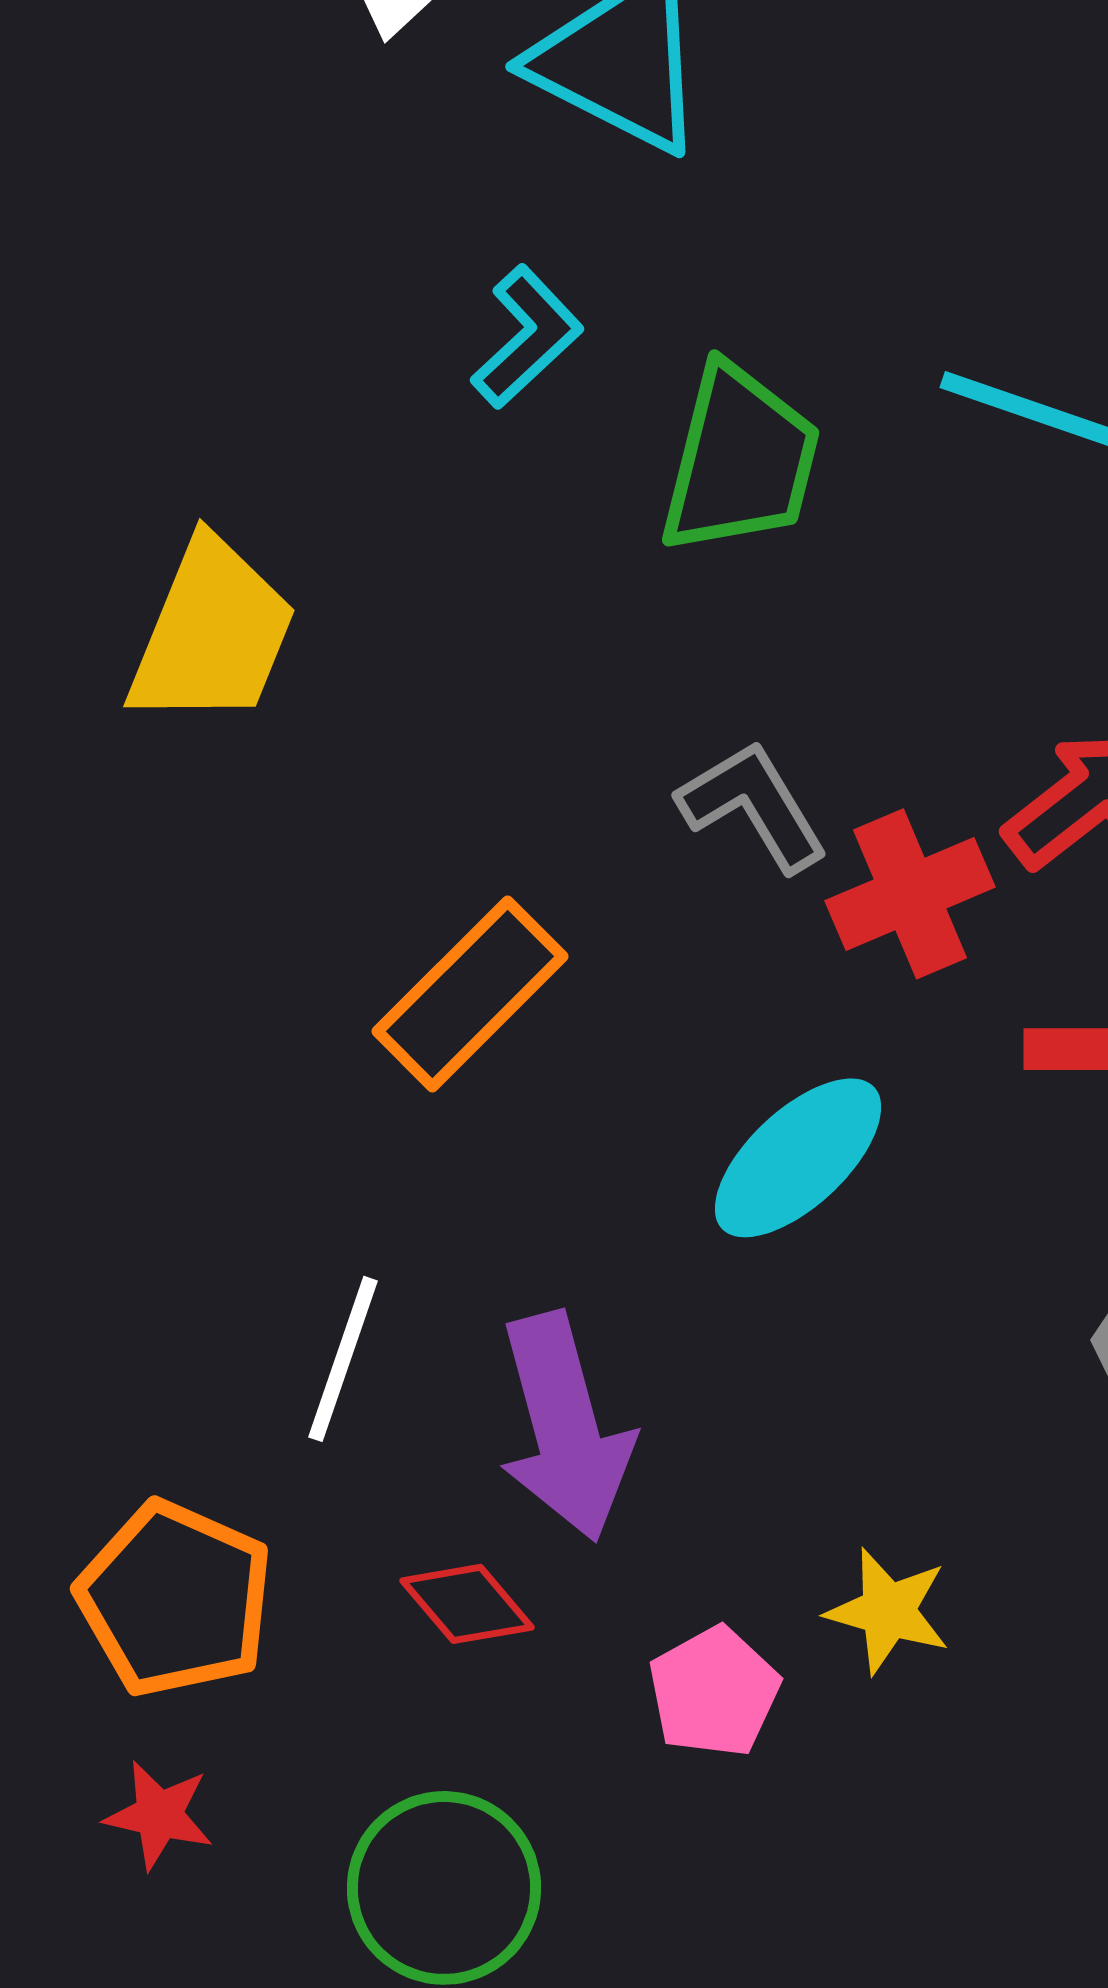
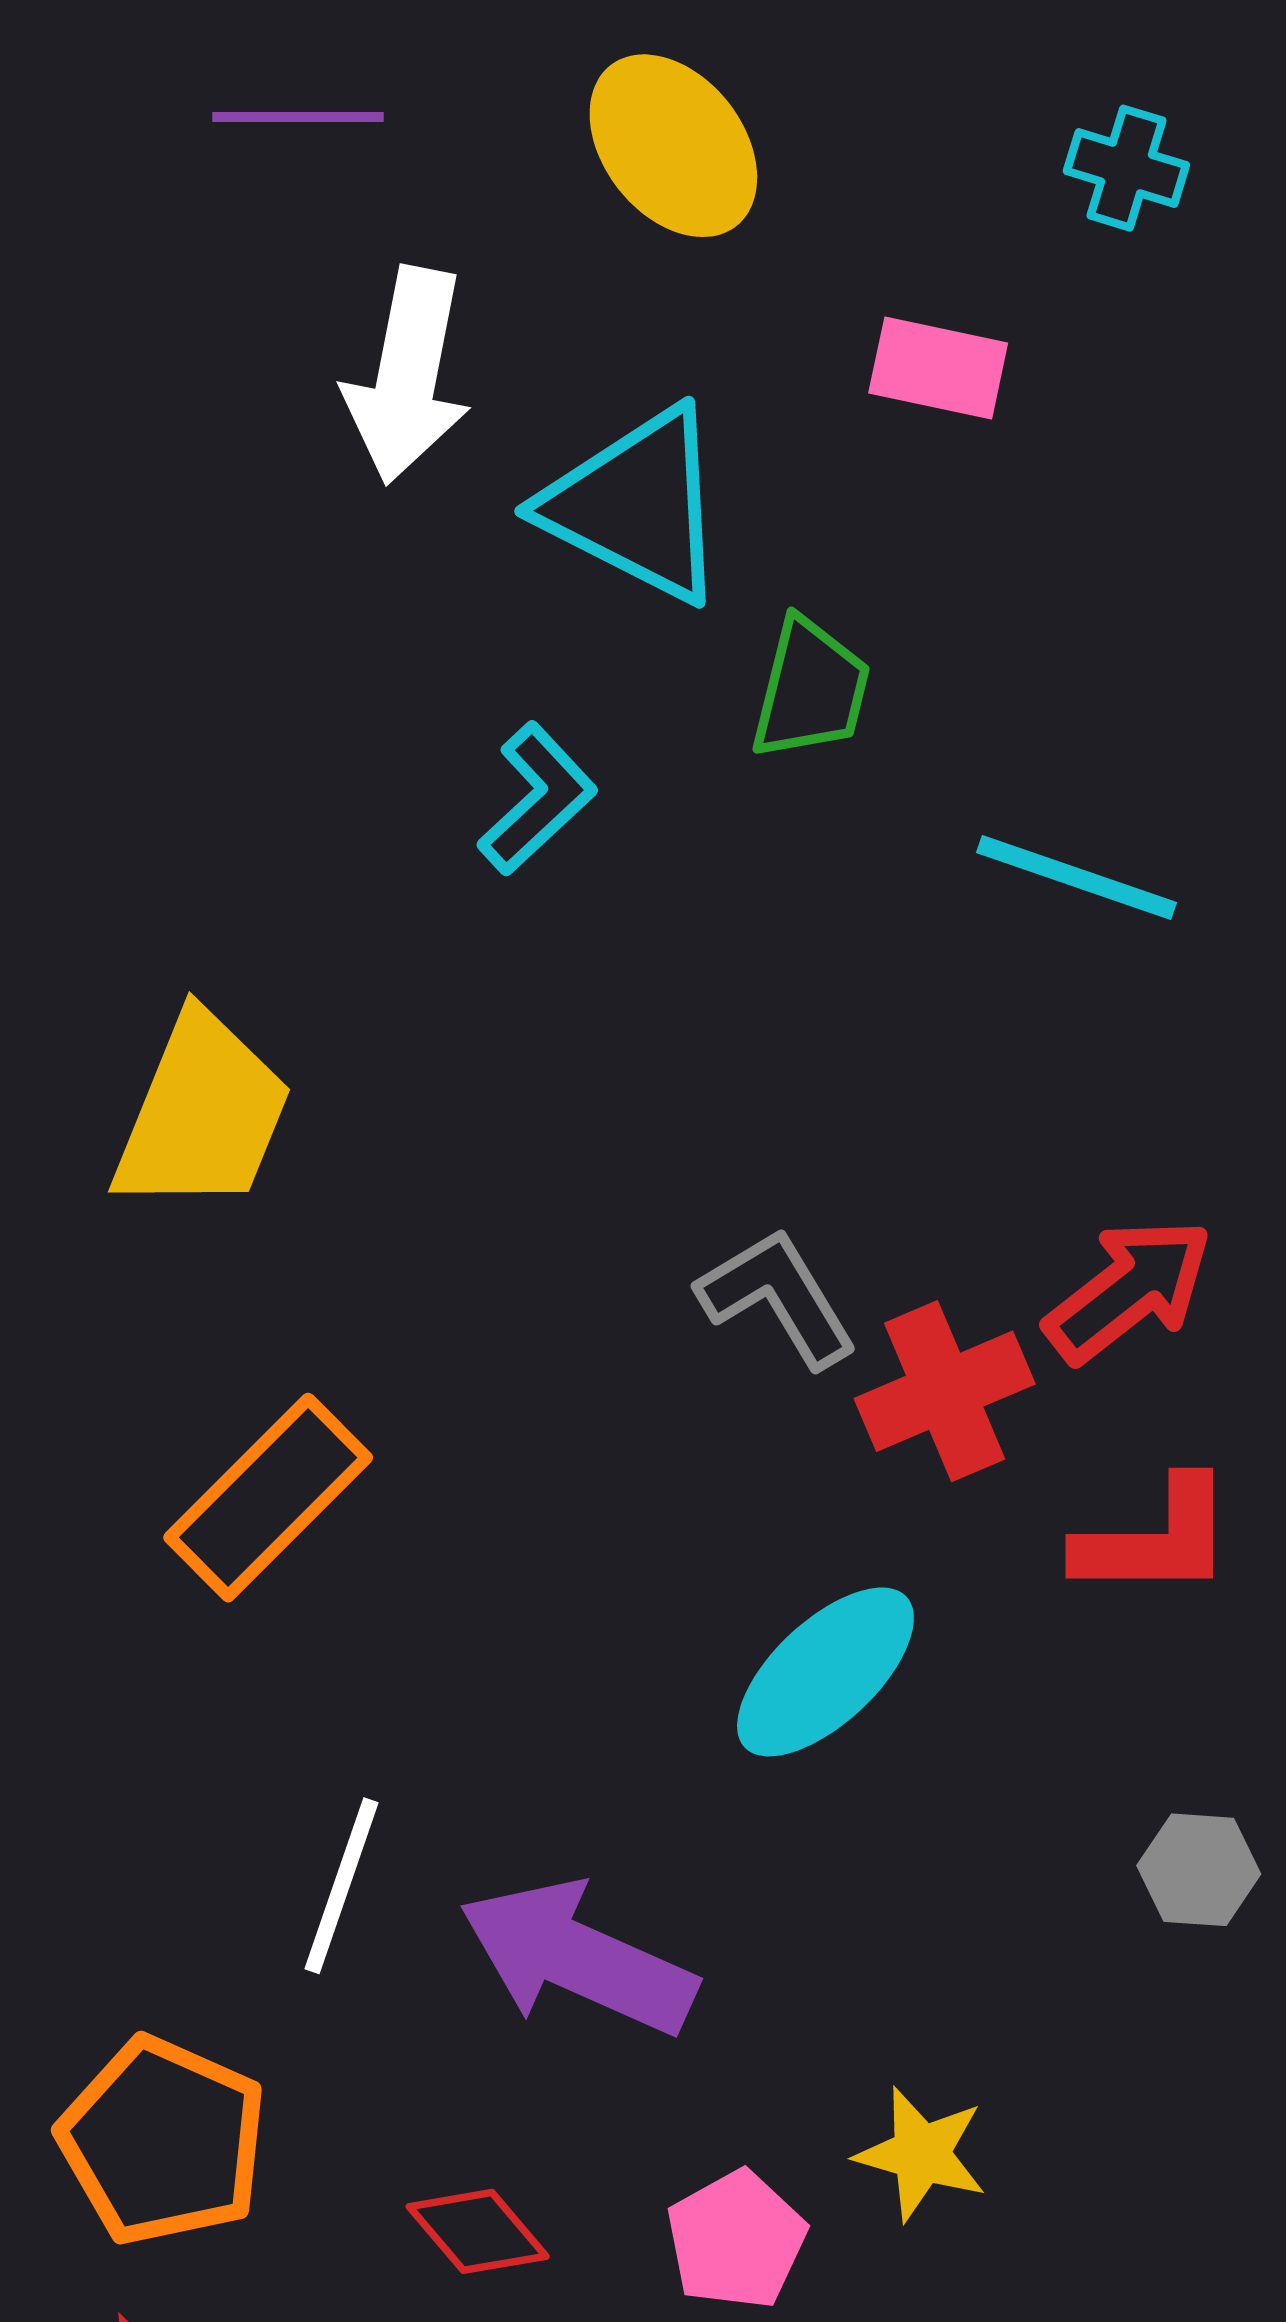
green trapezoid: (740, 460) -> (811, 689), moved, size x0.7
orange rectangle: (470, 994) -> (268, 1498), moved
purple arrow: (565, 1427) -> (578, 1958), turned 129
red diamond: (467, 1604) -> (478, 2231), moved

